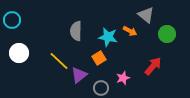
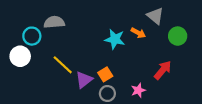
cyan circle: (12, 20) -> (32, 36), moved
gray semicircle: (76, 31) -> (54, 22), moved, turned 84
orange square: (99, 58) -> (105, 74), moved
pink star: (123, 78) -> (138, 90), moved

